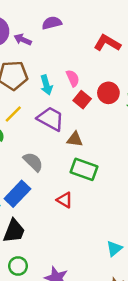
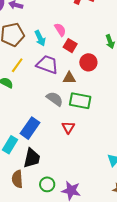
red circle: (108, 93) -> (88, 62), moved
gray semicircle: (33, 162) -> (55, 99), moved
red triangle: (65, 200) -> (68, 127), turned 40
green circle: (18, 266) -> (47, 184), moved

